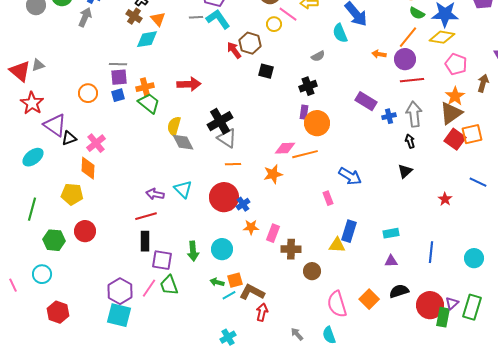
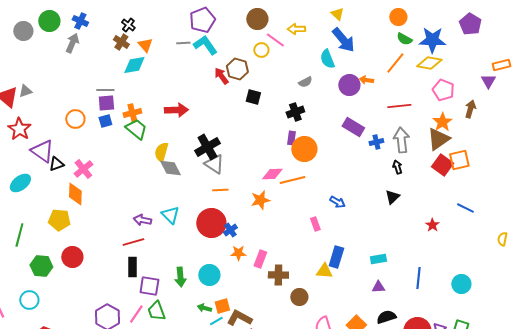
purple circle: (405, 59) -> (349, 85), moved
blue arrow: (350, 176) -> (337, 202), size x0.7

